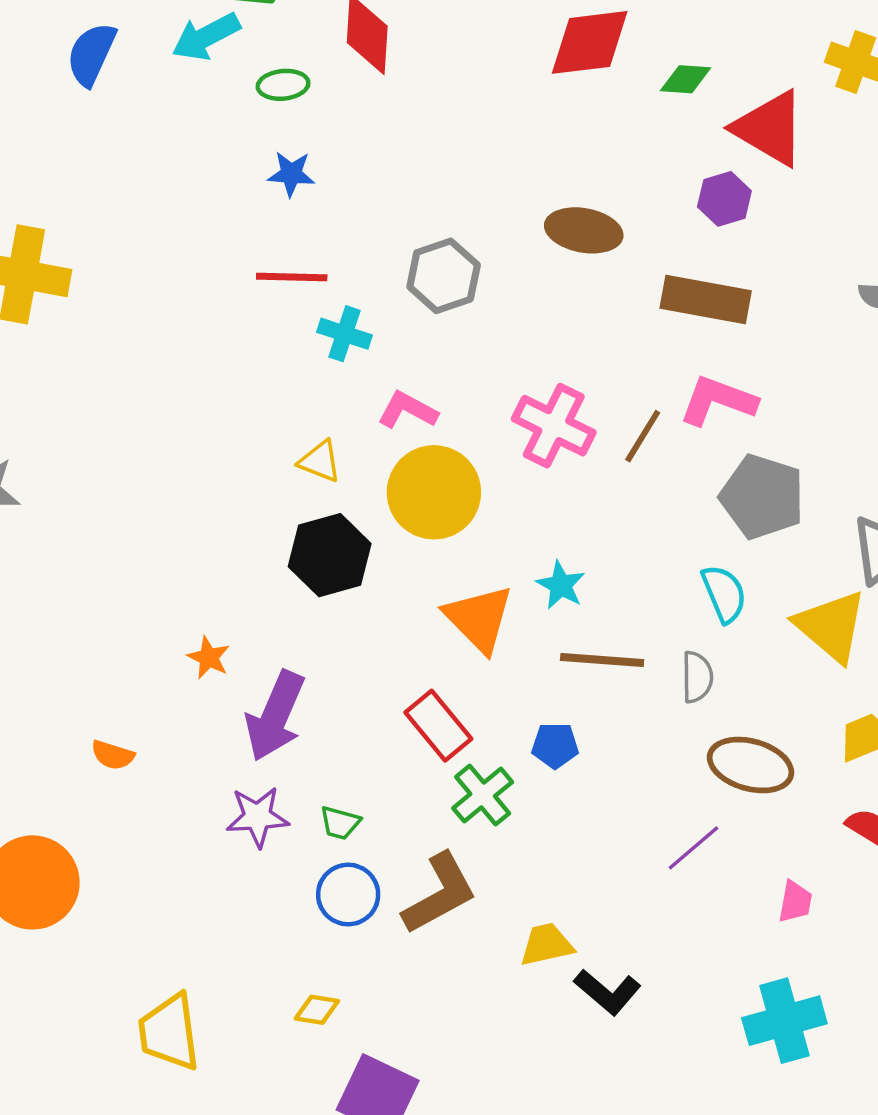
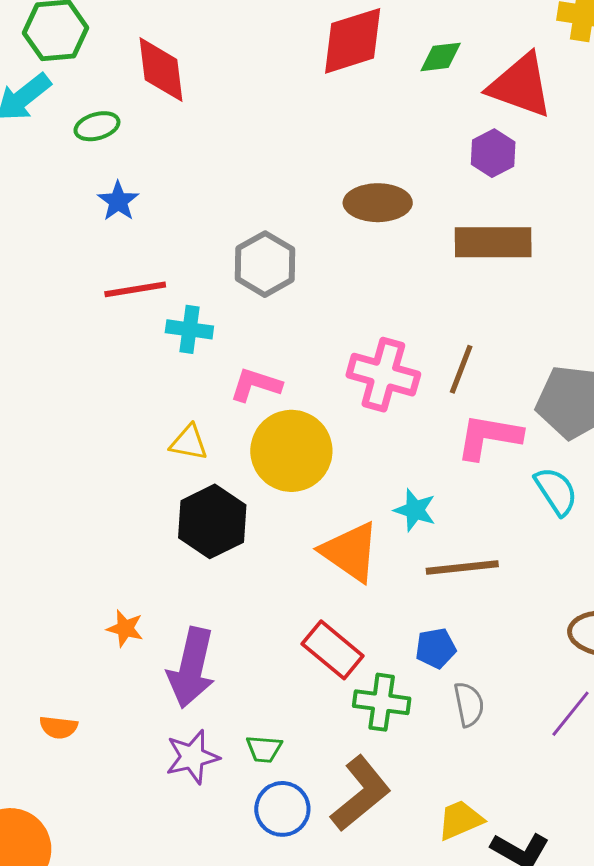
blue star: (291, 174) -> (118, 201), turned -30
pink L-shape: (718, 401) -> (489, 437), moved
gray semicircle: (697, 677) -> (469, 704), moved
green cross: (483, 795) -> (382, 702), turned -32

